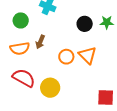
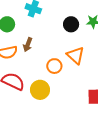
orange circle: (66, 57) -> (54, 66), moved

